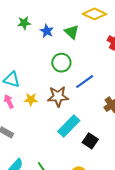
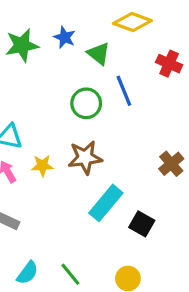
green star: (24, 23) -> (22, 45), size x1.5
blue star: (47, 31) -> (65, 37), moved
blue line: (85, 82) -> (124, 91), moved, turned -72

